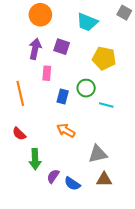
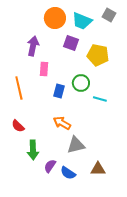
gray square: (124, 13) -> (109, 15), moved
orange circle: (40, 15) -> (55, 18), moved
purple square: (62, 47) -> (71, 43), moved
gray triangle: (98, 154) -> (76, 145), moved

